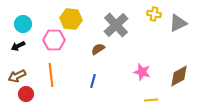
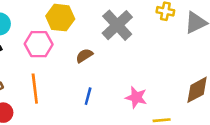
brown semicircle: (98, 49) -> (84, 56), moved
pink star: (142, 72) -> (136, 97), moved

